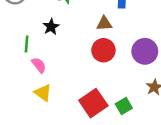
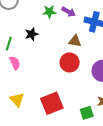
yellow triangle: (43, 93) -> (17, 100), moved
green square: (124, 106) -> (87, 113), moved

